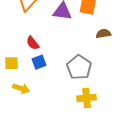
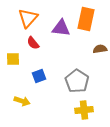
red semicircle: (33, 43) -> (33, 43), moved
yellow square: (12, 63) -> (13, 59), moved

